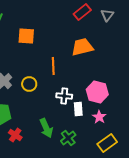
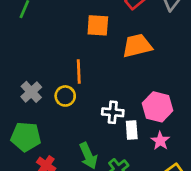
orange square: (26, 36) -> (98, 25), moved
orange line: (53, 66) -> (79, 72), moved

